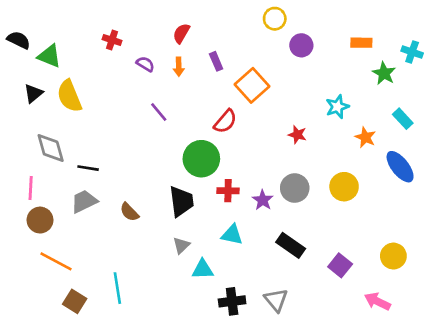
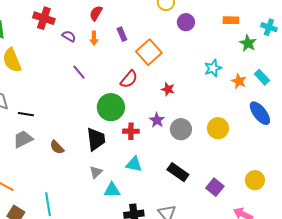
red cross: (112, 40) -> (44, 18), size x1.5
red star: (297, 135) -> (168, 89), moved
orange star: (365, 137) -> (239, 81), moved
purple star: (263, 200) -> (157, 120), moved

